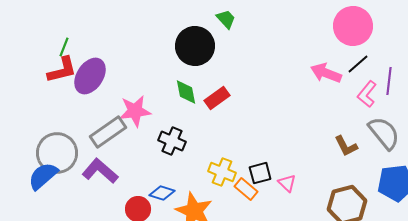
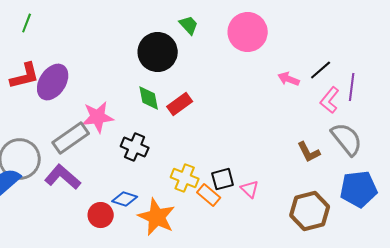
pink circle: (353, 26) -> (248, 32), moved
green line: (64, 47) -> (27, 23), moved
pink arrow: (326, 73) -> (289, 79), size x0.7

